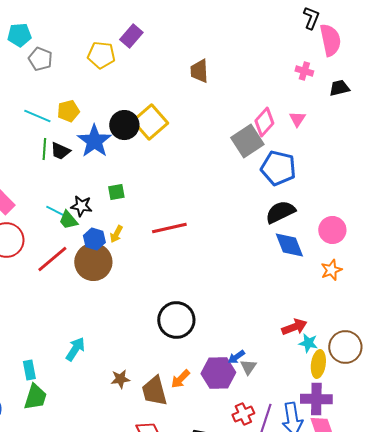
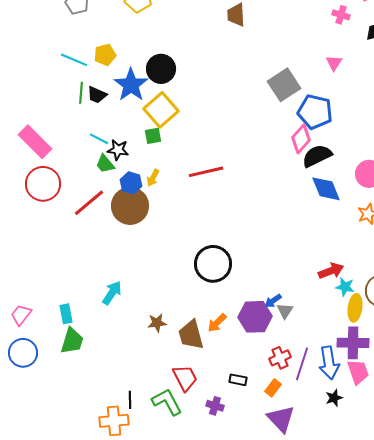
yellow square: (150, 122) -> (161, 110), moved
pink diamond: (264, 122) -> (301, 139), moved
cyan line: (55, 211) -> (99, 139), moved

